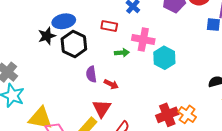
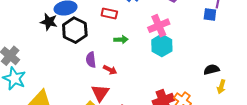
black star: (47, 36) -> (49, 22), turned 30
pink cross: (143, 40) -> (159, 26), moved, turned -35

